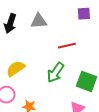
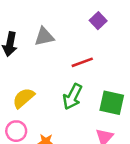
purple square: (84, 14) -> (98, 21), turned -32

